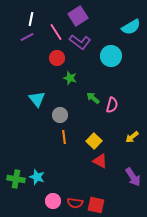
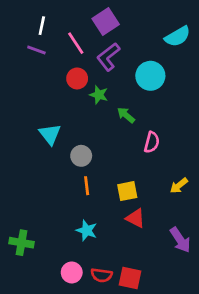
purple line: (27, 37) -> (36, 50), turned 48
purple L-shape: (80, 42) -> (108, 57), turned 105
green star: (70, 78) -> (99, 95), moved
green arrow: (93, 98) -> (126, 115), moved
yellow square: (94, 141) -> (127, 191), turned 35
cyan star: (37, 177) -> (87, 230), moved

